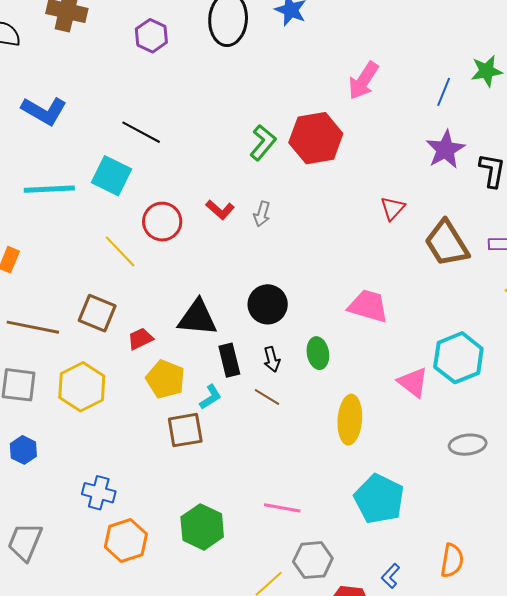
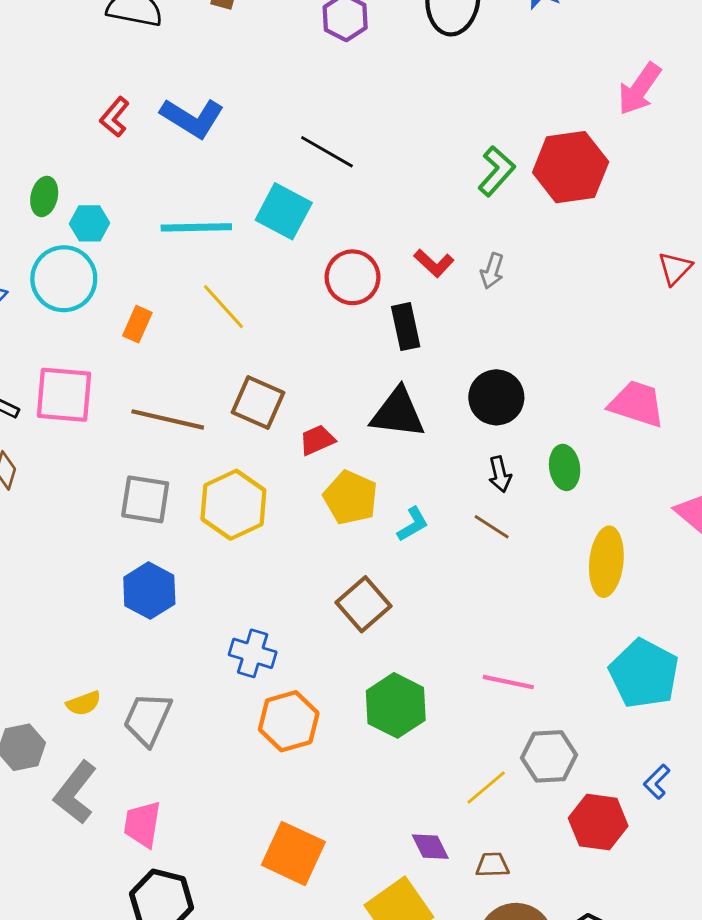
yellow line: (120, 251) -> (224, 307), moved
black rectangle: (229, 360) -> (406, 327), moved
brown square: (185, 430) -> (364, 604), moved, turned -33
blue hexagon: (23, 450) -> (149, 591), size x1.4

